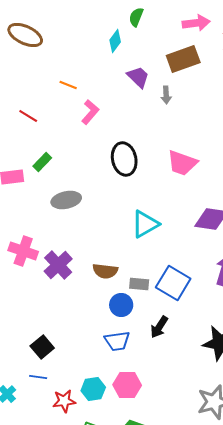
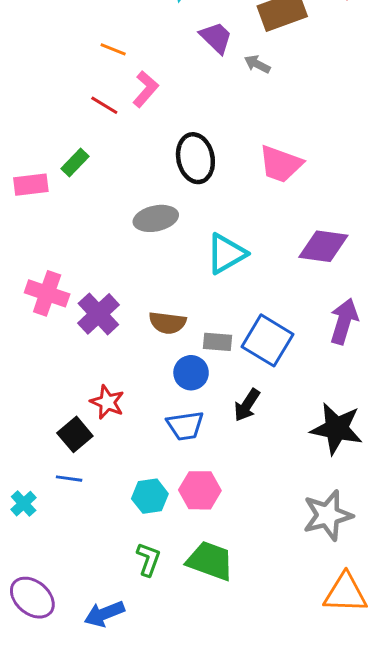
gray arrow: (166, 95) -> (257, 64), turned 120
red line: (28, 116) -> (104, 105), moved
gray ellipse: (66, 200) -> (156, 218), moved
red star: (64, 401) -> (107, 402), moved, turned 30

